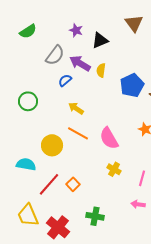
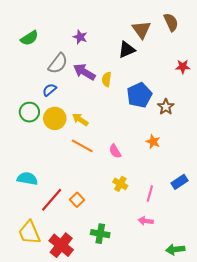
black triangle: (100, 40) -> (127, 50), moved
blue semicircle: (65, 80) -> (49, 90), moved
pink semicircle: (109, 138) -> (115, 151), size x0.6
yellow circle: (52, 145) -> (55, 118), moved

